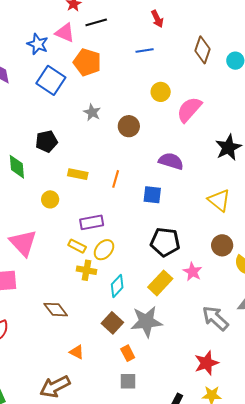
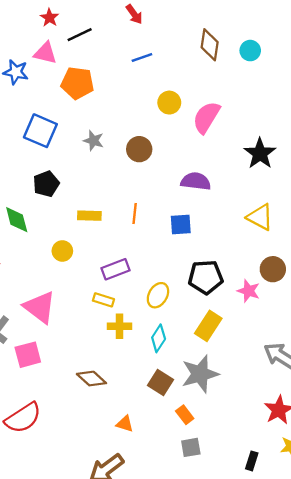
red arrow: (157, 19) -> (134, 14), moved
blue square: (51, 80) -> (40, 131), moved
yellow ellipse: (104, 250) -> (158, 295), moved
pink star: (193, 272) -> (249, 291), moved

